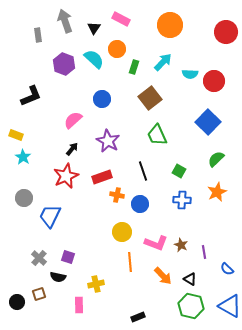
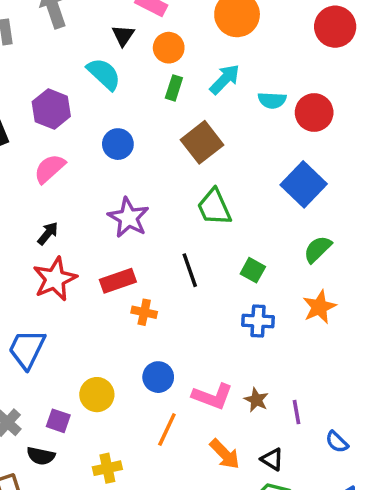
black triangle: (94, 28) -> (123, 35), moved
orange circle: (117, 49) -> (169, 48), moved
purple hexagon: (64, 64) -> (51, 109), moved
pink semicircle: (73, 120) -> (50, 169), moved
black arrow: (72, 149) -> (48, 233), moved
blue circle: (140, 204) -> (158, 377), moved
yellow circle: (122, 232) -> (97, 395), moved
orange line: (130, 262) -> (167, 430), turned 30

